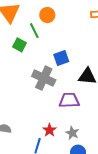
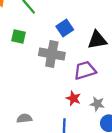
green square: (20, 45) -> (19, 37), moved
red star: (50, 130) -> (73, 98), moved

